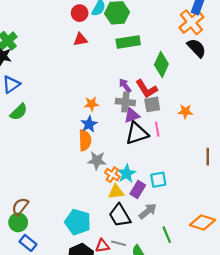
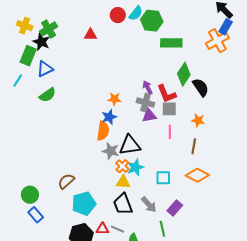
red triangle: (80, 39) -> (90, 35), moved
green rectangle: (128, 42) -> (171, 43), moved
black semicircle: (196, 48) -> (201, 87), moved
black triangle: (137, 133) -> (130, 145), moved
brown line: (208, 157) -> (194, 146), moved
purple rectangle: (138, 189) -> (175, 208), moved
brown semicircle: (20, 207) -> (66, 181), moved
gray arrow: (148, 211) -> (149, 205), turned 78
cyan pentagon: (78, 222) -> (84, 204), turned 30
orange diamond: (203, 223) -> (197, 175), moved

